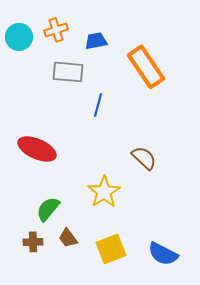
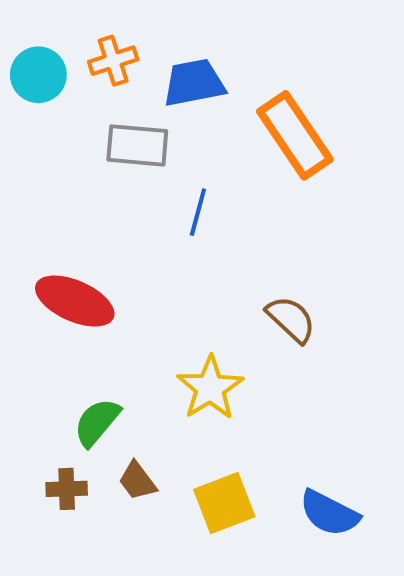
blue trapezoid: (96, 41) -> (194, 83), size x1.4

